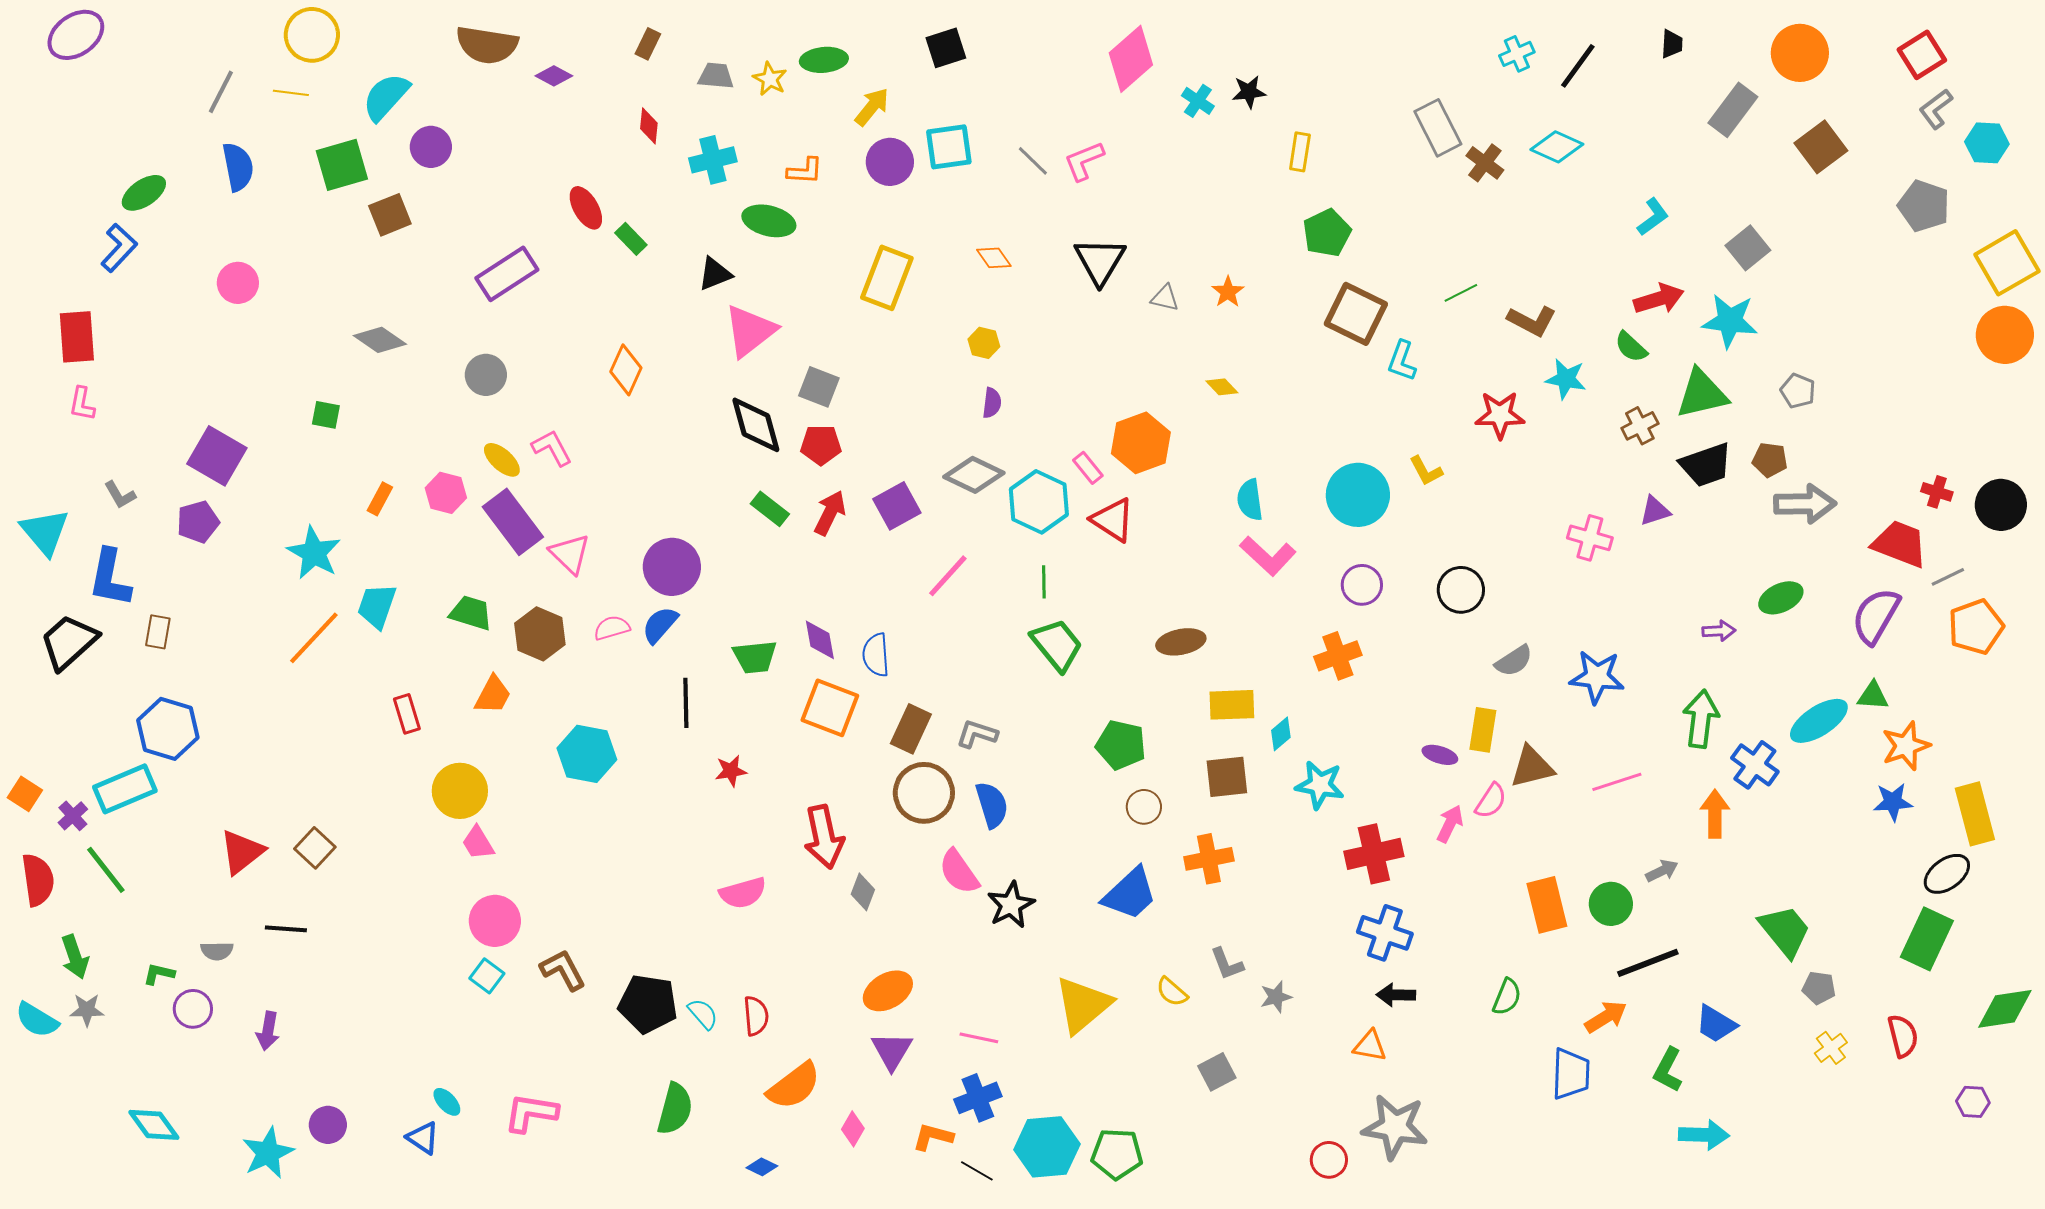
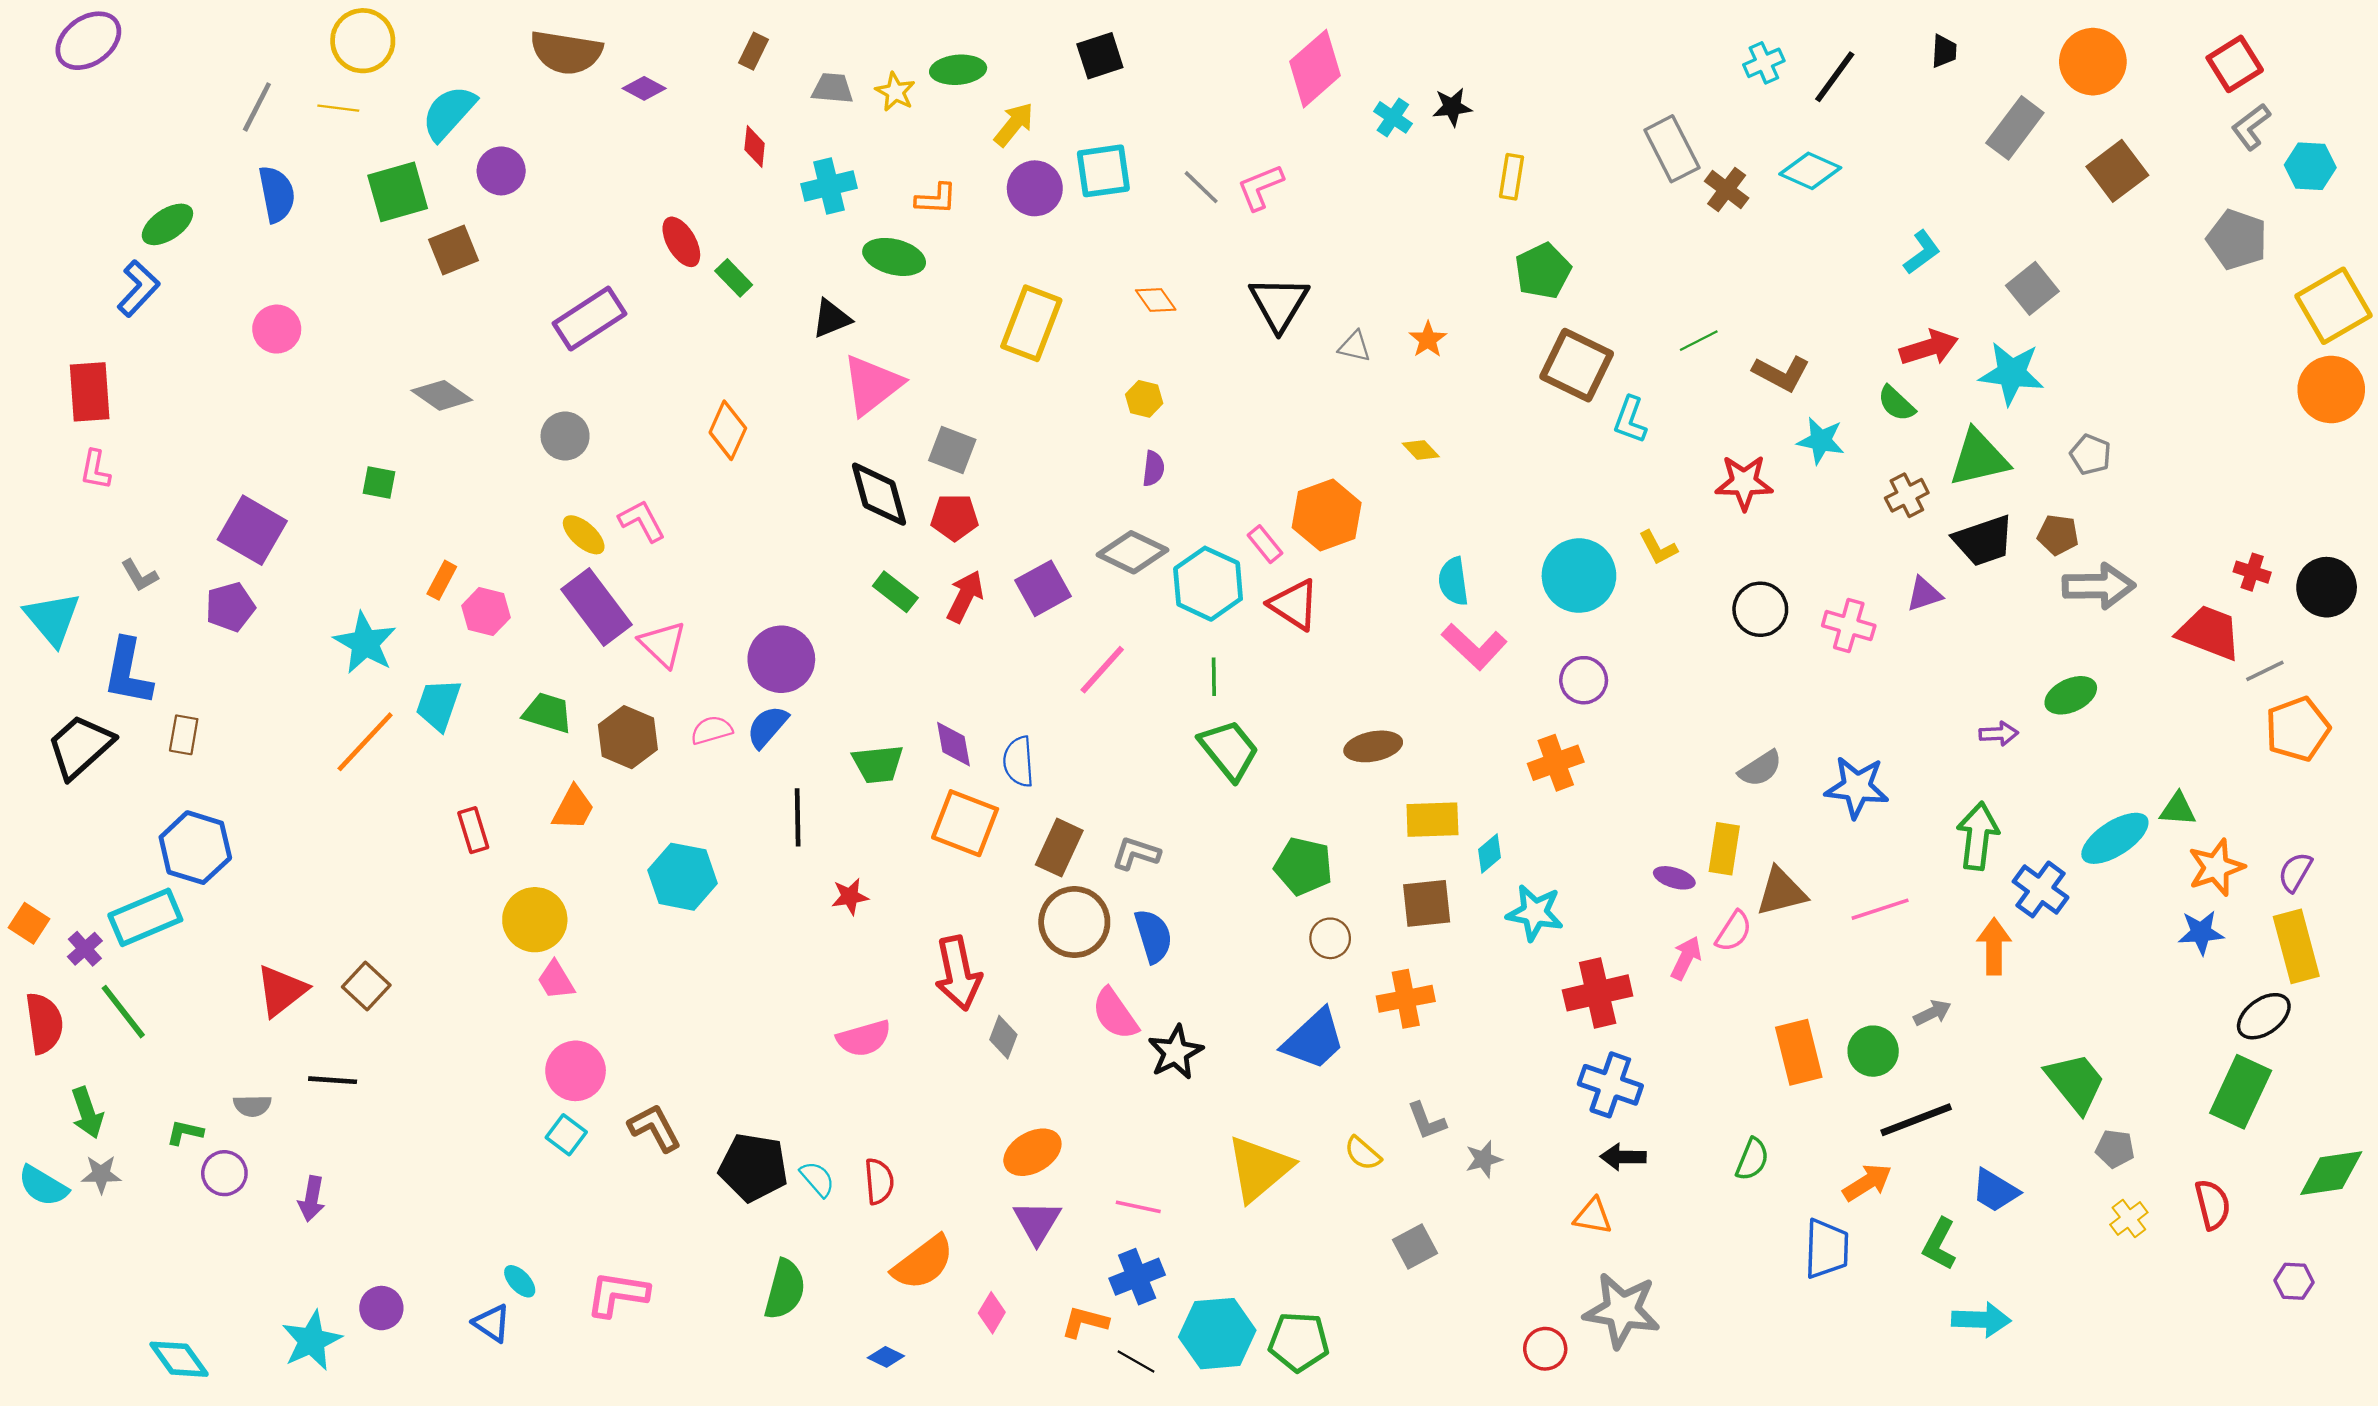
pink hexagon: (446, 493) -> (486, 612), moved
black circle: (1461, 590) -> (1760, 609), moved
purple semicircle: (1876, 616) -> (2295, 872), moved, size x0.6
cyan diamond: (154, 1125) -> (179, 1359), moved

